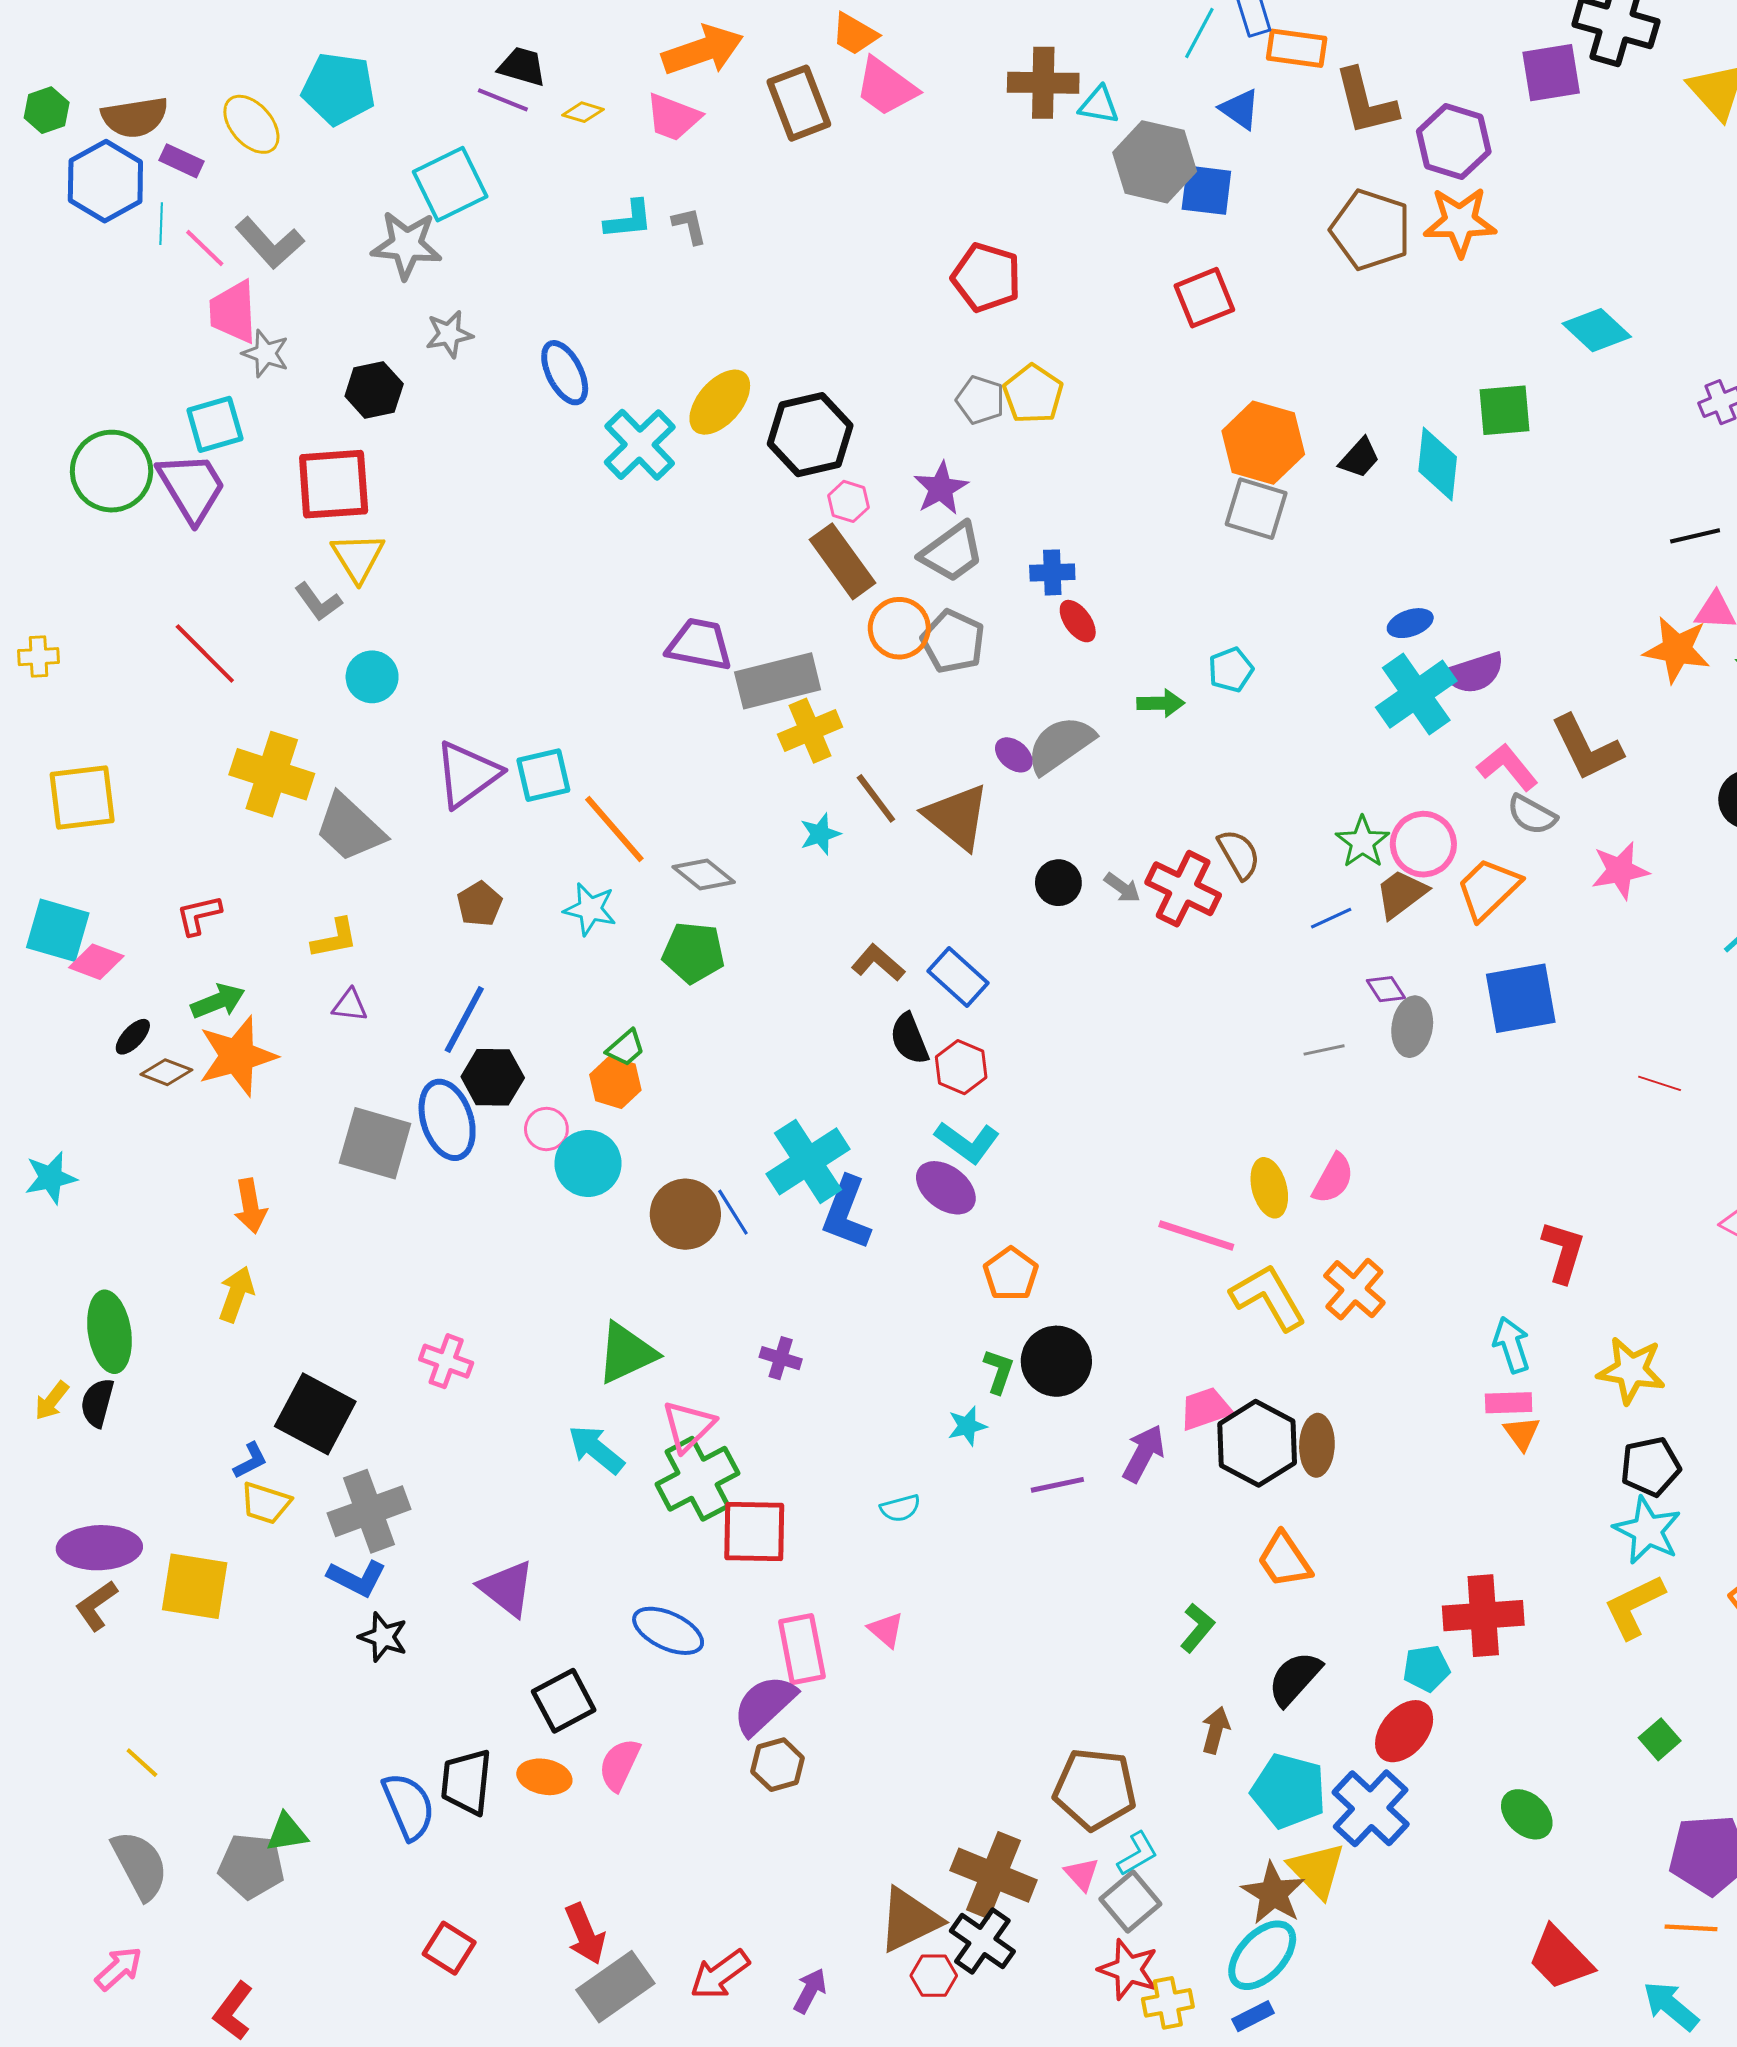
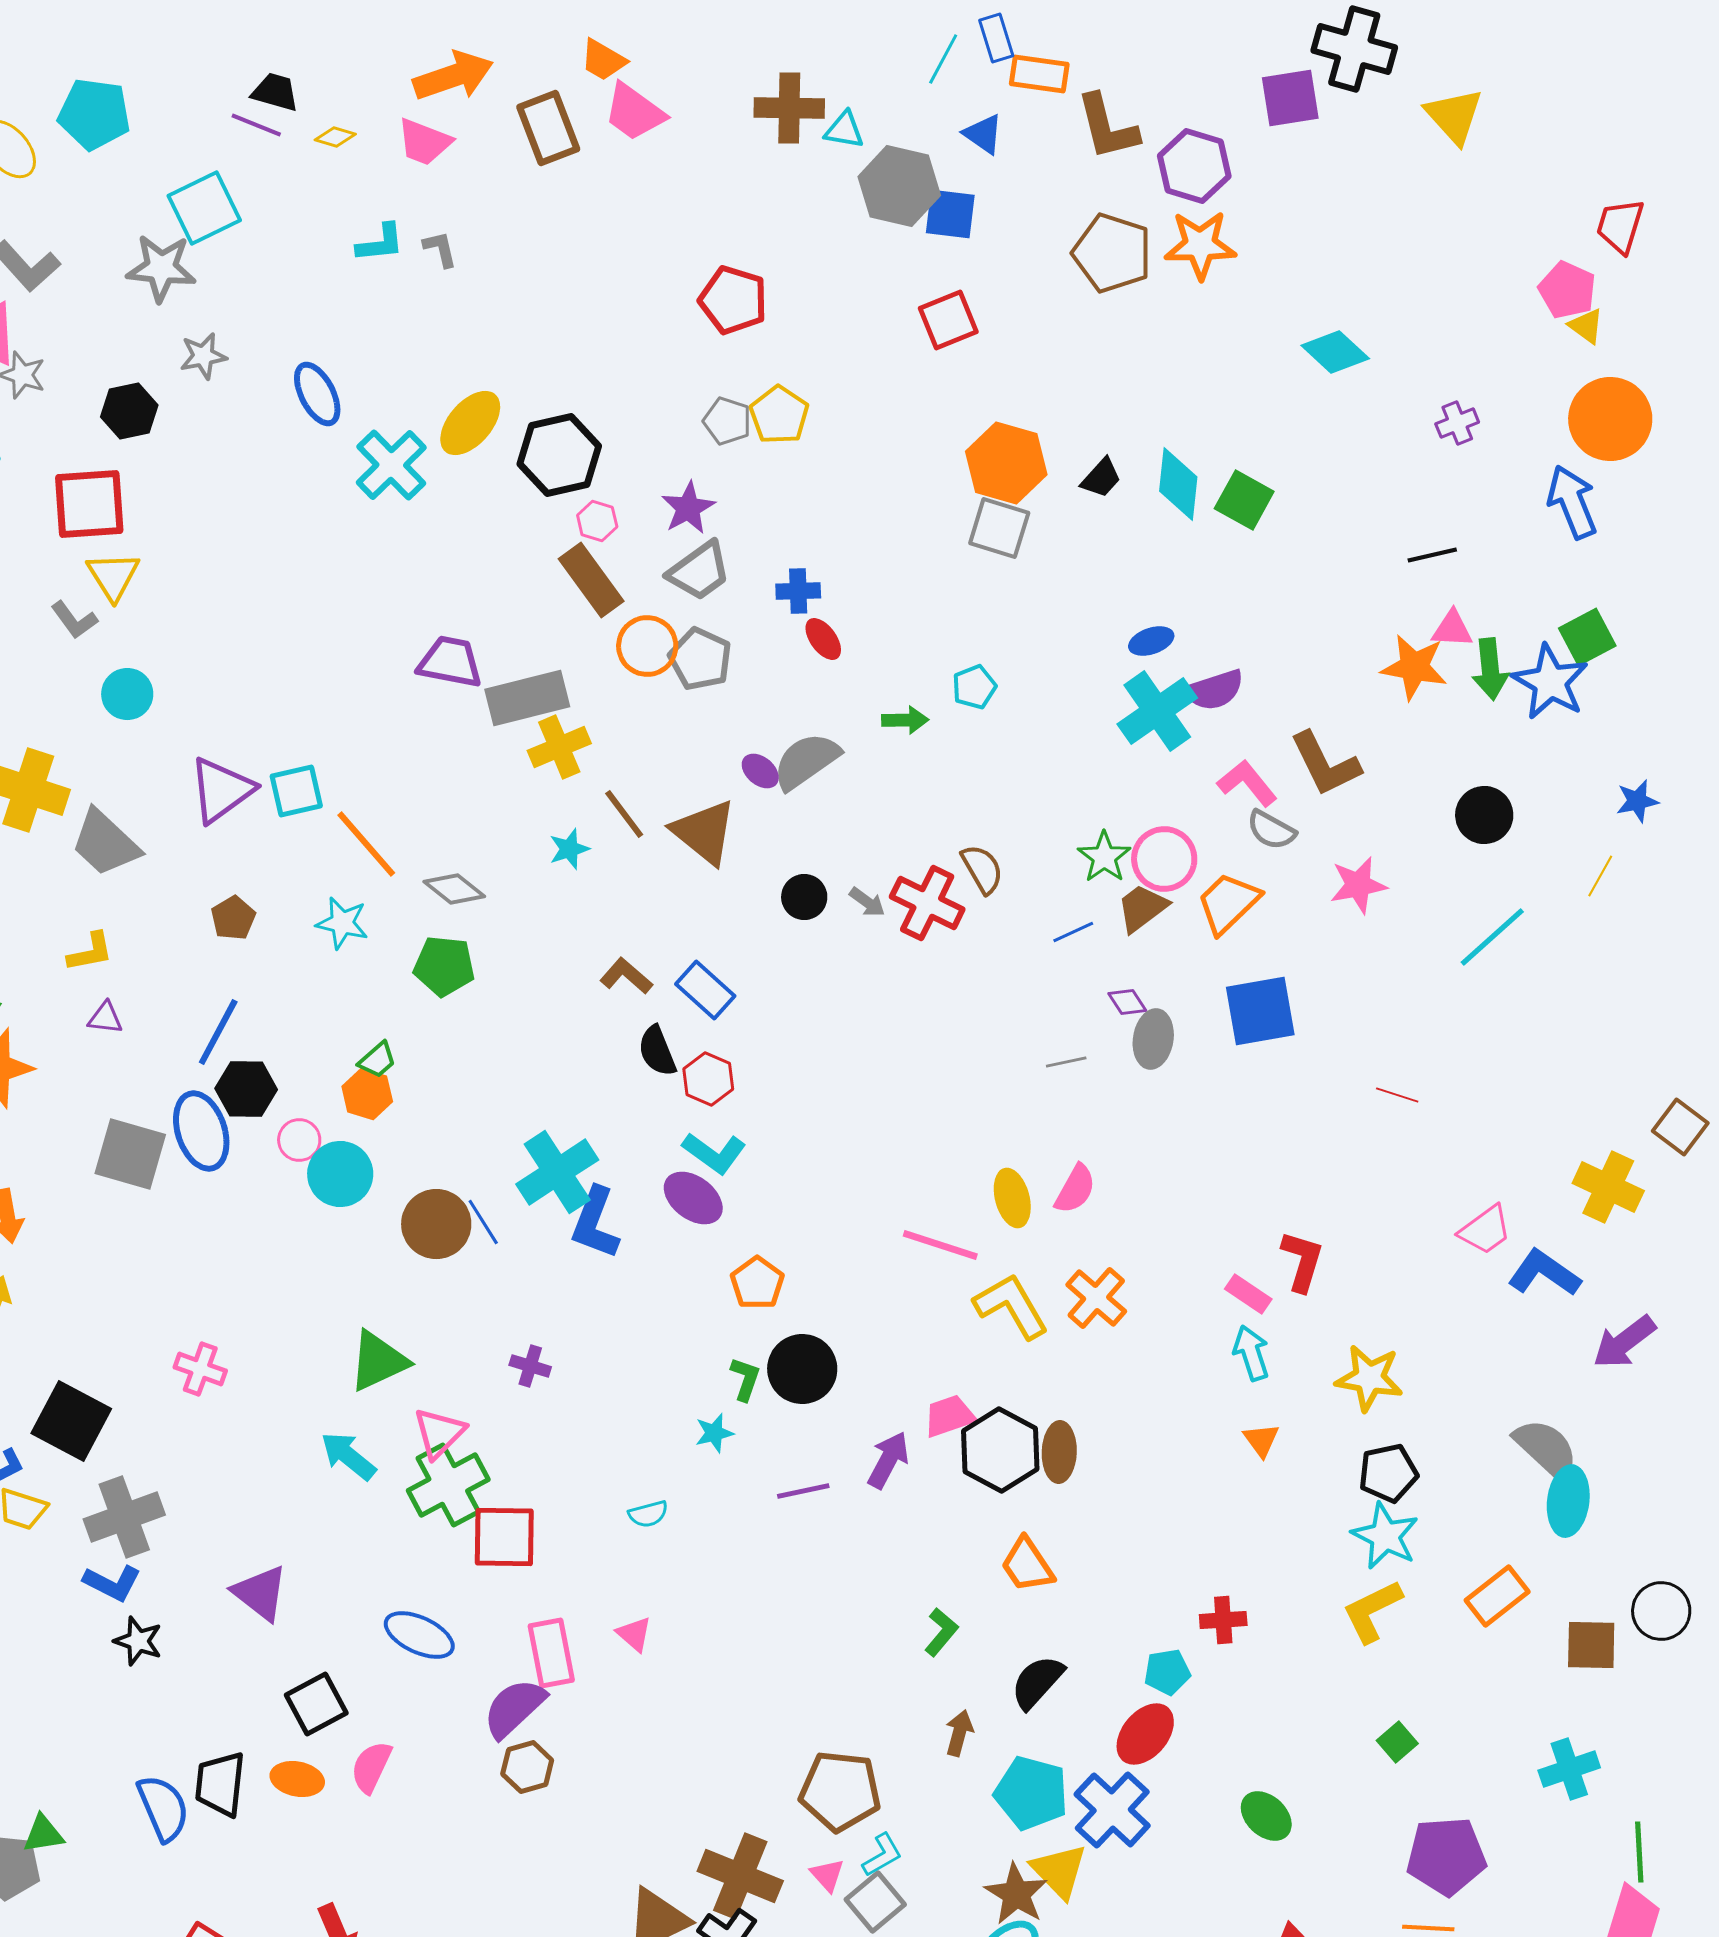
green square: (1504, 410) -> (1244, 500), moved, turned 34
pink rectangle: (1509, 1403) -> (1248, 1294), moved, turned 36
red cross: (1483, 1616) -> (1223, 1620), size x0.6

